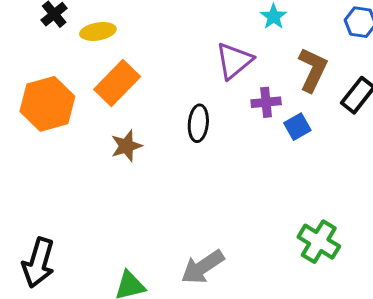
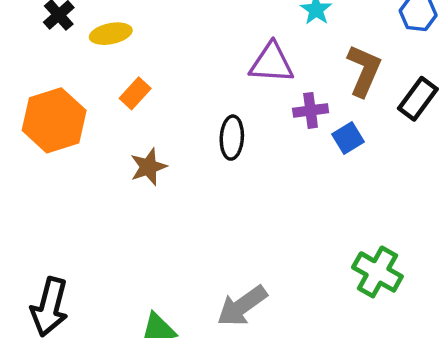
purple triangle: (234, 61) -> (272, 63), turned 45
orange rectangle: (117, 83) -> (135, 93), size x0.6

